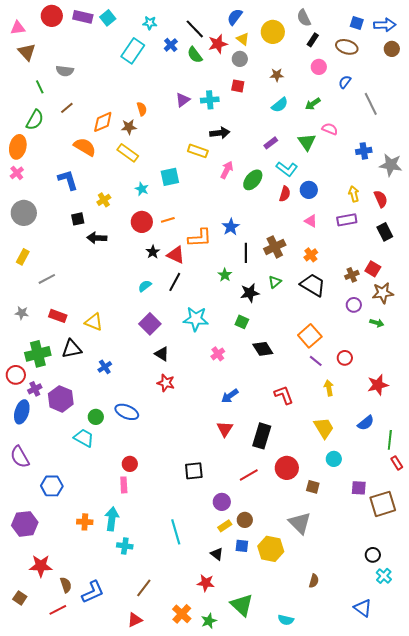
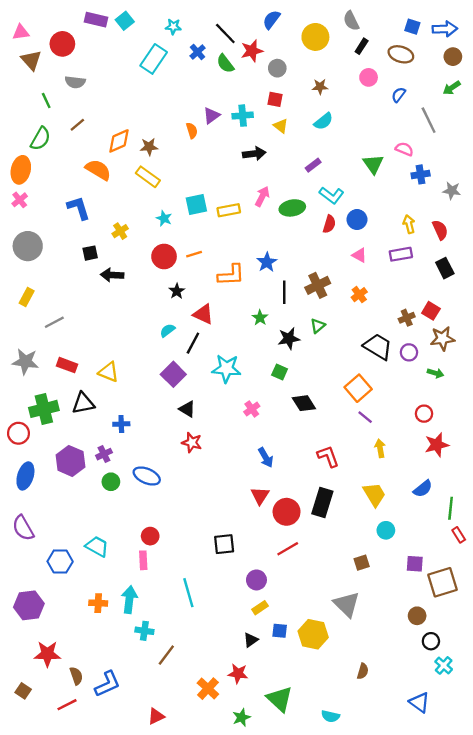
red circle: (52, 16) -> (62, 44), moved
yellow triangle: (243, 39) -> (281, 126), moved
green arrow: (313, 104) -> (452, 88), moved
orange semicircle: (142, 109) -> (192, 131), moved
pink semicircle: (330, 129) -> (404, 149), moved
green triangle: (307, 142) -> (373, 164), moved
yellow rectangle: (198, 151) -> (229, 210), moved, turned -30
gray star: (391, 165) -> (452, 191), size x0.7
green ellipse: (253, 180) -> (292, 208), turned 40
red triangle: (176, 255) -> (203, 314), moved
black line: (175, 282) -> (193, 343), moved
black trapezoid: (313, 285) -> (378, 347), moved
gray star: (22, 313) -> (25, 362), size x1.6
red circle: (345, 358) -> (424, 414), moved
blue cross: (105, 367) -> (121, 424), turned 32
purple cross: (35, 389) -> (104, 454), moved
blue arrow: (230, 396) -> (266, 457), turned -84
black rectangle: (262, 436) -> (322, 503), moved
cyan trapezoid: (84, 438) -> (97, 546), moved
red circle: (287, 468) -> (287, 512), moved
brown square: (313, 487) -> (362, 563), turned -32
brown circle: (245, 520) -> (417, 616), moved
cyan line: (176, 532) -> (188, 593), moved
black triangle: (217, 554) -> (251, 640), turned 48
brown line: (144, 588) -> (166, 655), moved
orange cross: (182, 614) -> (208, 689), moved

